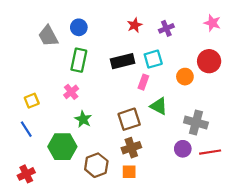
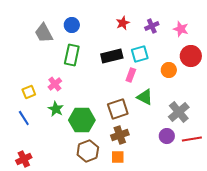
pink star: (212, 23) -> (181, 29), moved
pink cross: (71, 92) -> (55, 84), moved
green star: (83, 119) -> (56, 109), moved
gray cross: (196, 123) -> (179, 112), turned 35
green hexagon: (62, 147) -> (82, 120), moved

